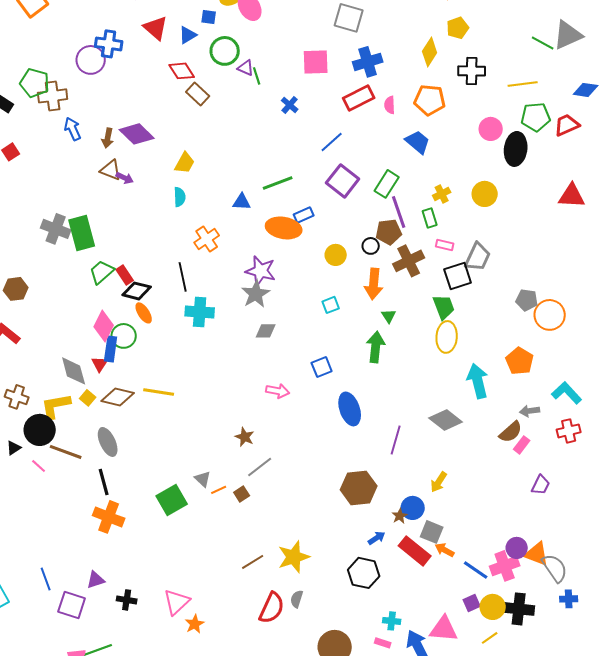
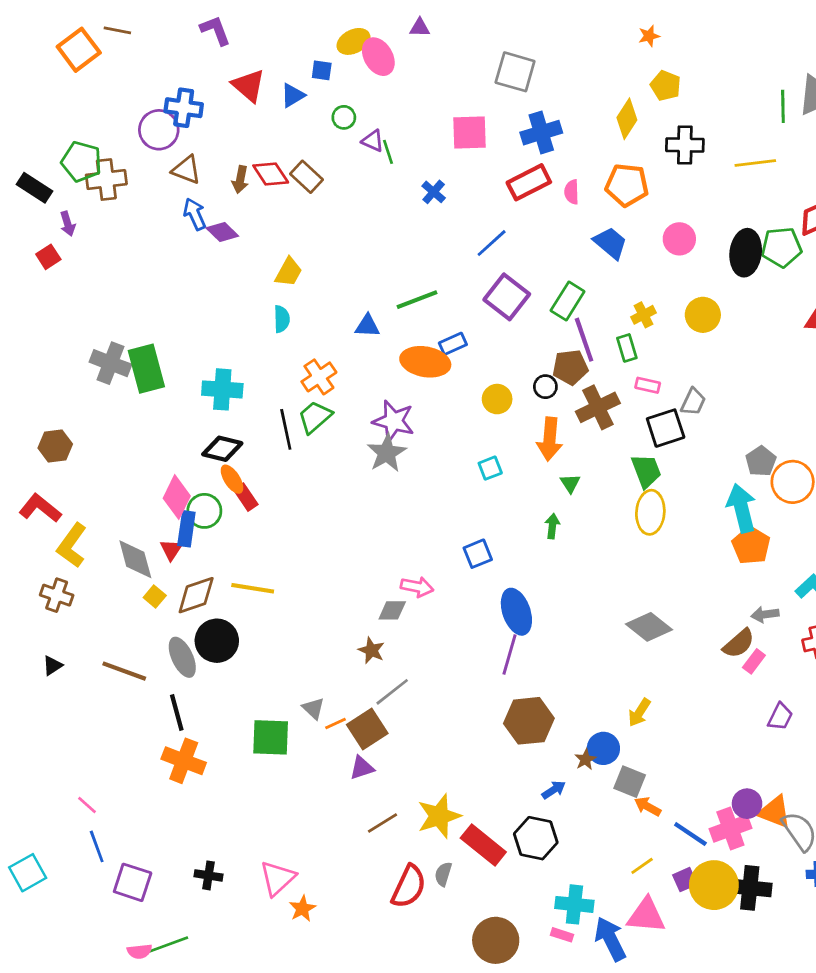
yellow pentagon: (458, 28) -> (666, 86), turned -30
green line: (543, 43) -> (783, 106), turned 60
green circle: (225, 51) -> (344, 117), size x0.6
red diamond: (182, 71) -> (271, 174), moved
green pentagon: (536, 117) -> (782, 247), moved
blue arrow: (73, 129) -> (195, 214), moved
pink circle: (491, 129) -> (679, 239), moved
purple diamond: (137, 134) -> (222, 232), size x0.7
brown arrow: (108, 138) -> (240, 180), moved
brown triangle: (111, 170) -> (186, 170), moved
purple arrow: (125, 178) -> (68, 224), moved, turned 48
gray trapezoid: (478, 257) -> (693, 402), size x0.7
green trapezoid: (102, 272) -> (315, 417), moved
red rectangle: (125, 275) -> (246, 497), moved
gray pentagon: (527, 300) -> (761, 461), turned 30
cyan cross: (200, 312) -> (222, 389), moved
gray diamond: (266, 331) -> (392, 610), moved
green arrow: (376, 347) -> (552, 526), size x0.6
cyan arrow: (478, 381) -> (741, 508), moved
brown diamond: (118, 397) -> (196, 595), turned -32
yellow L-shape: (56, 406) -> (72, 545), moved, turned -44
black circle: (40, 430) -> (217, 641), moved
purple line: (396, 440) -> (510, 655), moved
pink line: (39, 466) -> (87, 805), moved
brown square: (242, 494) -> (367, 729), size x1.8
green square: (172, 500) -> (271, 737), turned 32
red rectangle: (415, 551) -> (483, 845), moved
purple triangle: (96, 580) -> (362, 768), moved
yellow circle: (493, 607) -> (714, 885), size x1.4
cyan cross: (392, 621) -> (574, 904), size x1.5
yellow line: (490, 638) -> (642, 866), moved

